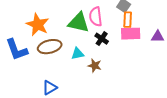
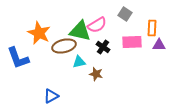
pink semicircle: (96, 17) -> (97, 25), turned -114
orange rectangle: (128, 20) -> (152, 28), moved
brown ellipse: (50, 47) -> (64, 46), moved

